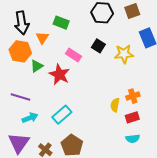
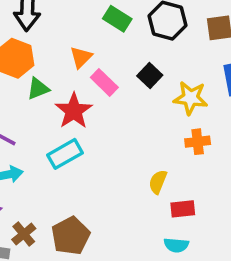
green rectangle: (61, 23) -> (117, 19), moved
orange triangle: (42, 38) -> (81, 57), moved
orange cross: (133, 96) -> (198, 142), moved
cyan rectangle: (62, 115) -> (65, 154), moved

